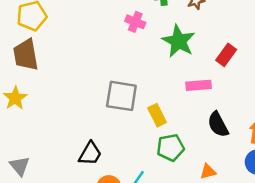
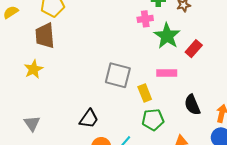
pink cross: (135, 22) -> (145, 19), moved, turned -35
red rectangle: (226, 55) -> (194, 49), moved
pink rectangle: (199, 85) -> (167, 73), moved

